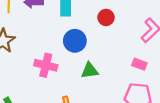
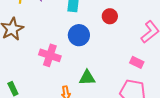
green triangle: (90, 71) -> (87, 78), moved

